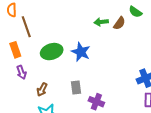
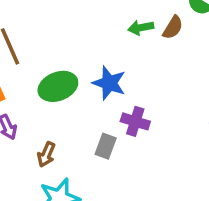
gray rectangle: (76, 87) -> (106, 146), turned 32
purple cross: (96, 102) -> (135, 121), moved

